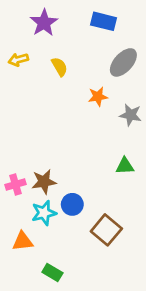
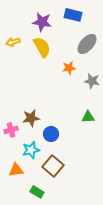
purple star: (44, 23) -> (42, 22), moved, turned -30
yellow semicircle: (60, 67) -> (42, 47), size x1.5
brown star: (44, 182) -> (31, 118), moved
blue circle: (72, 204) -> (51, 134), moved
brown square: (106, 230) -> (53, 166), moved

